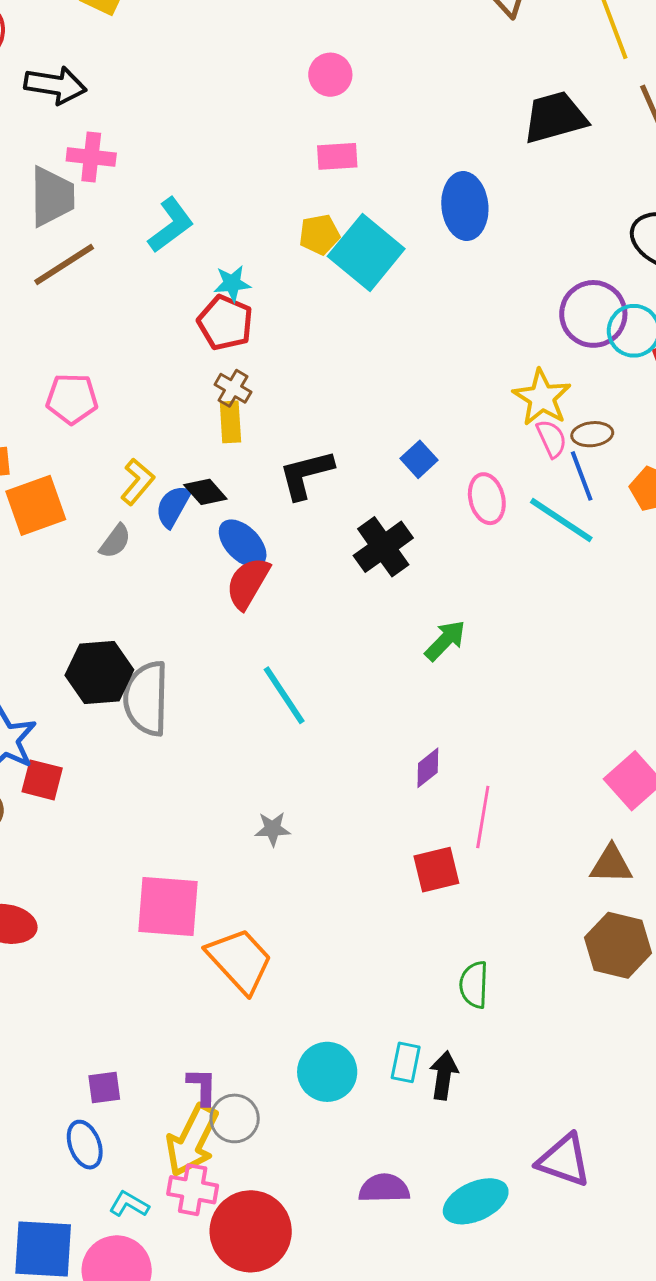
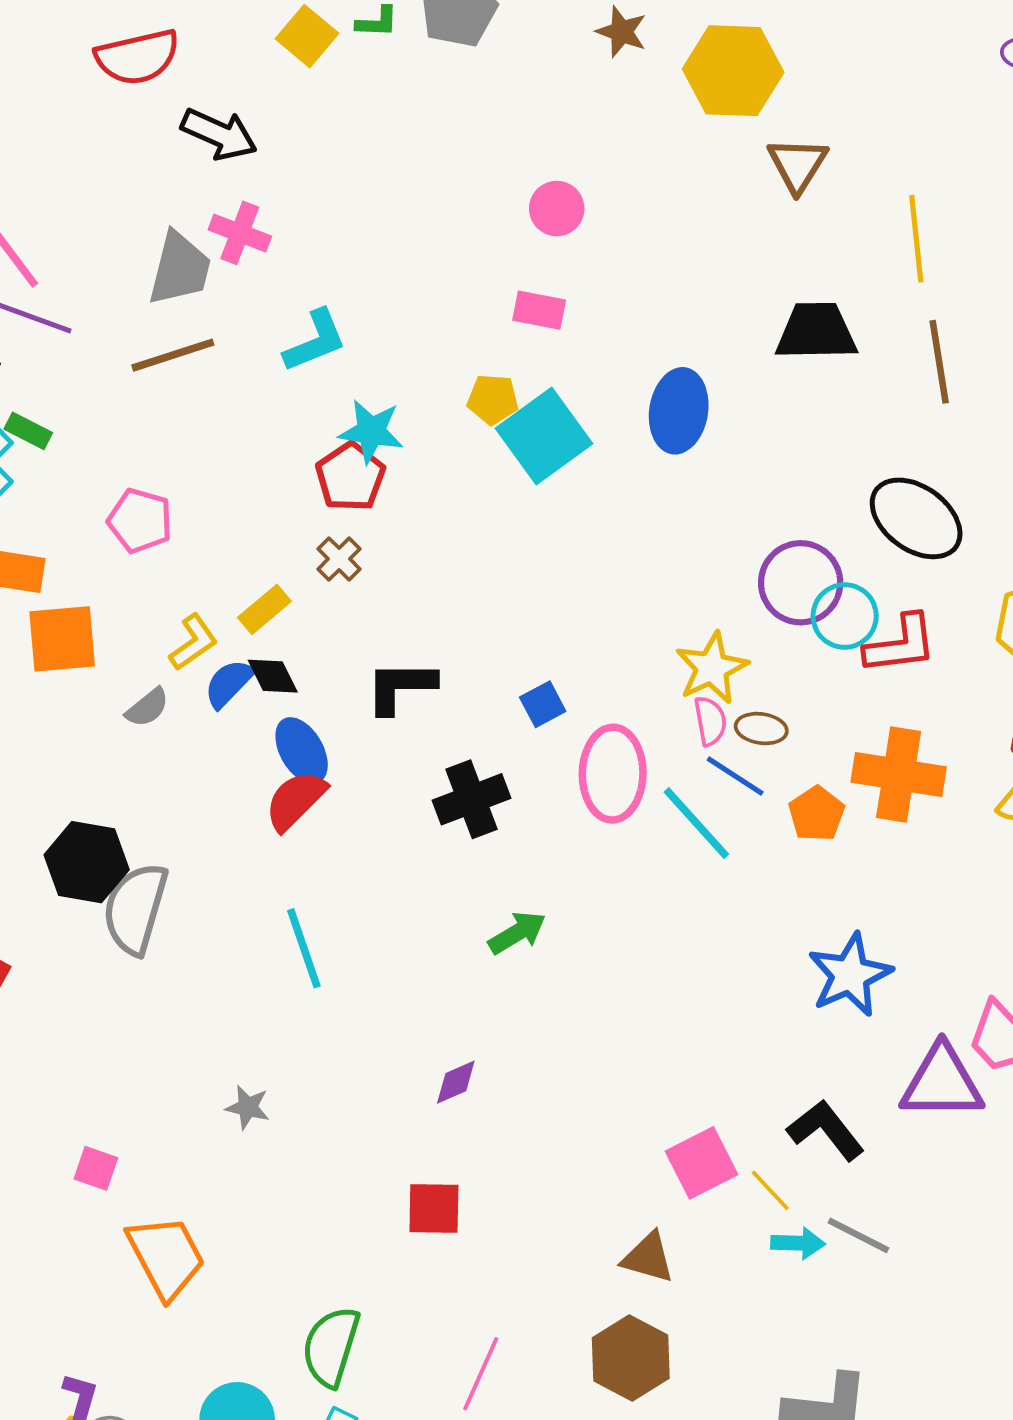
cyan star: (232, 283) -> (371, 431), size x1.4
yellow rectangle: (230, 422) -> (264, 609), moved, turned 39
blue line: (582, 476) -> (735, 776), turned -51
pink ellipse: (487, 499) -> (613, 774), size x1.5
pink line: (483, 817) -> (481, 1374), moved
pink square: (168, 906) -> (96, 1168), size x0.5
green semicircle: (474, 985) -> (331, 1347), moved, size x1.4

